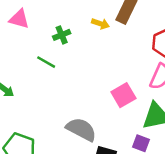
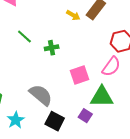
green cross: (62, 35) -> (52, 48), moved

